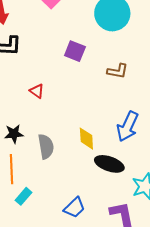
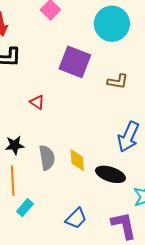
purple square: (75, 51) -> (75, 62), size x1.5
yellow diamond: (86, 139) -> (77, 160), moved

